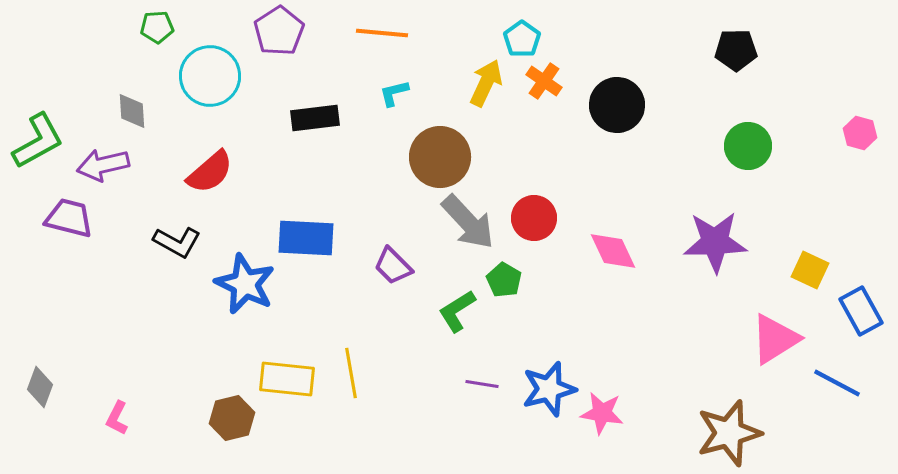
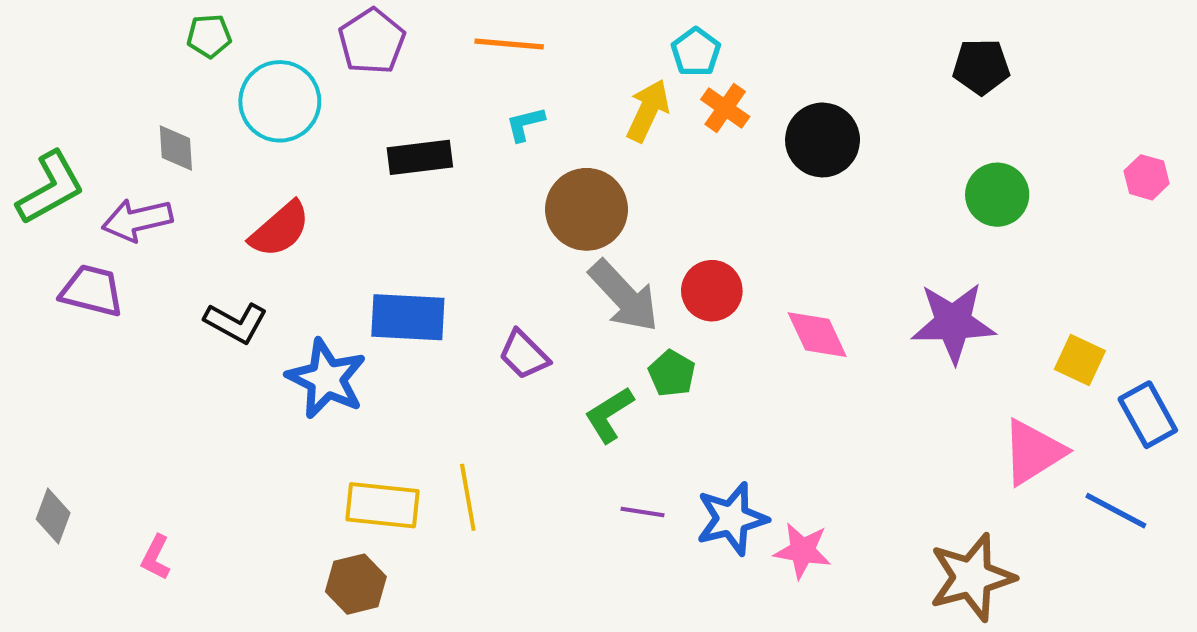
brown hexagon: (232, 418) -> (356, 584), moved

